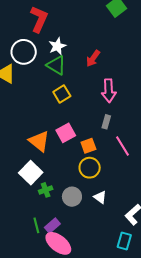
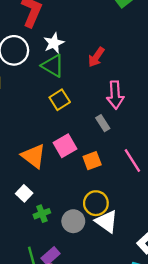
gray rectangle: (106, 122) -> (103, 123), moved, turned -48
yellow circle: (90, 168) -> (96, 203), moved
white square: (31, 173) -> (24, 193), size x0.6
white triangle: (100, 197) -> (107, 221), size x1.5

